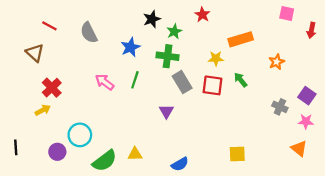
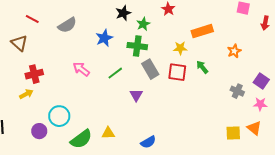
gray semicircle: (89, 33) -> (67, 25), turned -96
green line: (135, 80) -> (115, 73), moved, turned 35
red cross: (52, 88) -> (34, 74), turned 30
yellow square: (237, 154) -> (233, 133), moved

